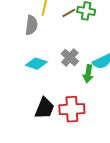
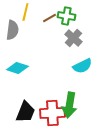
gray cross: (70, 58) -> (73, 38), moved
green arrow: (88, 74) -> (69, 105), moved, size x1.4

